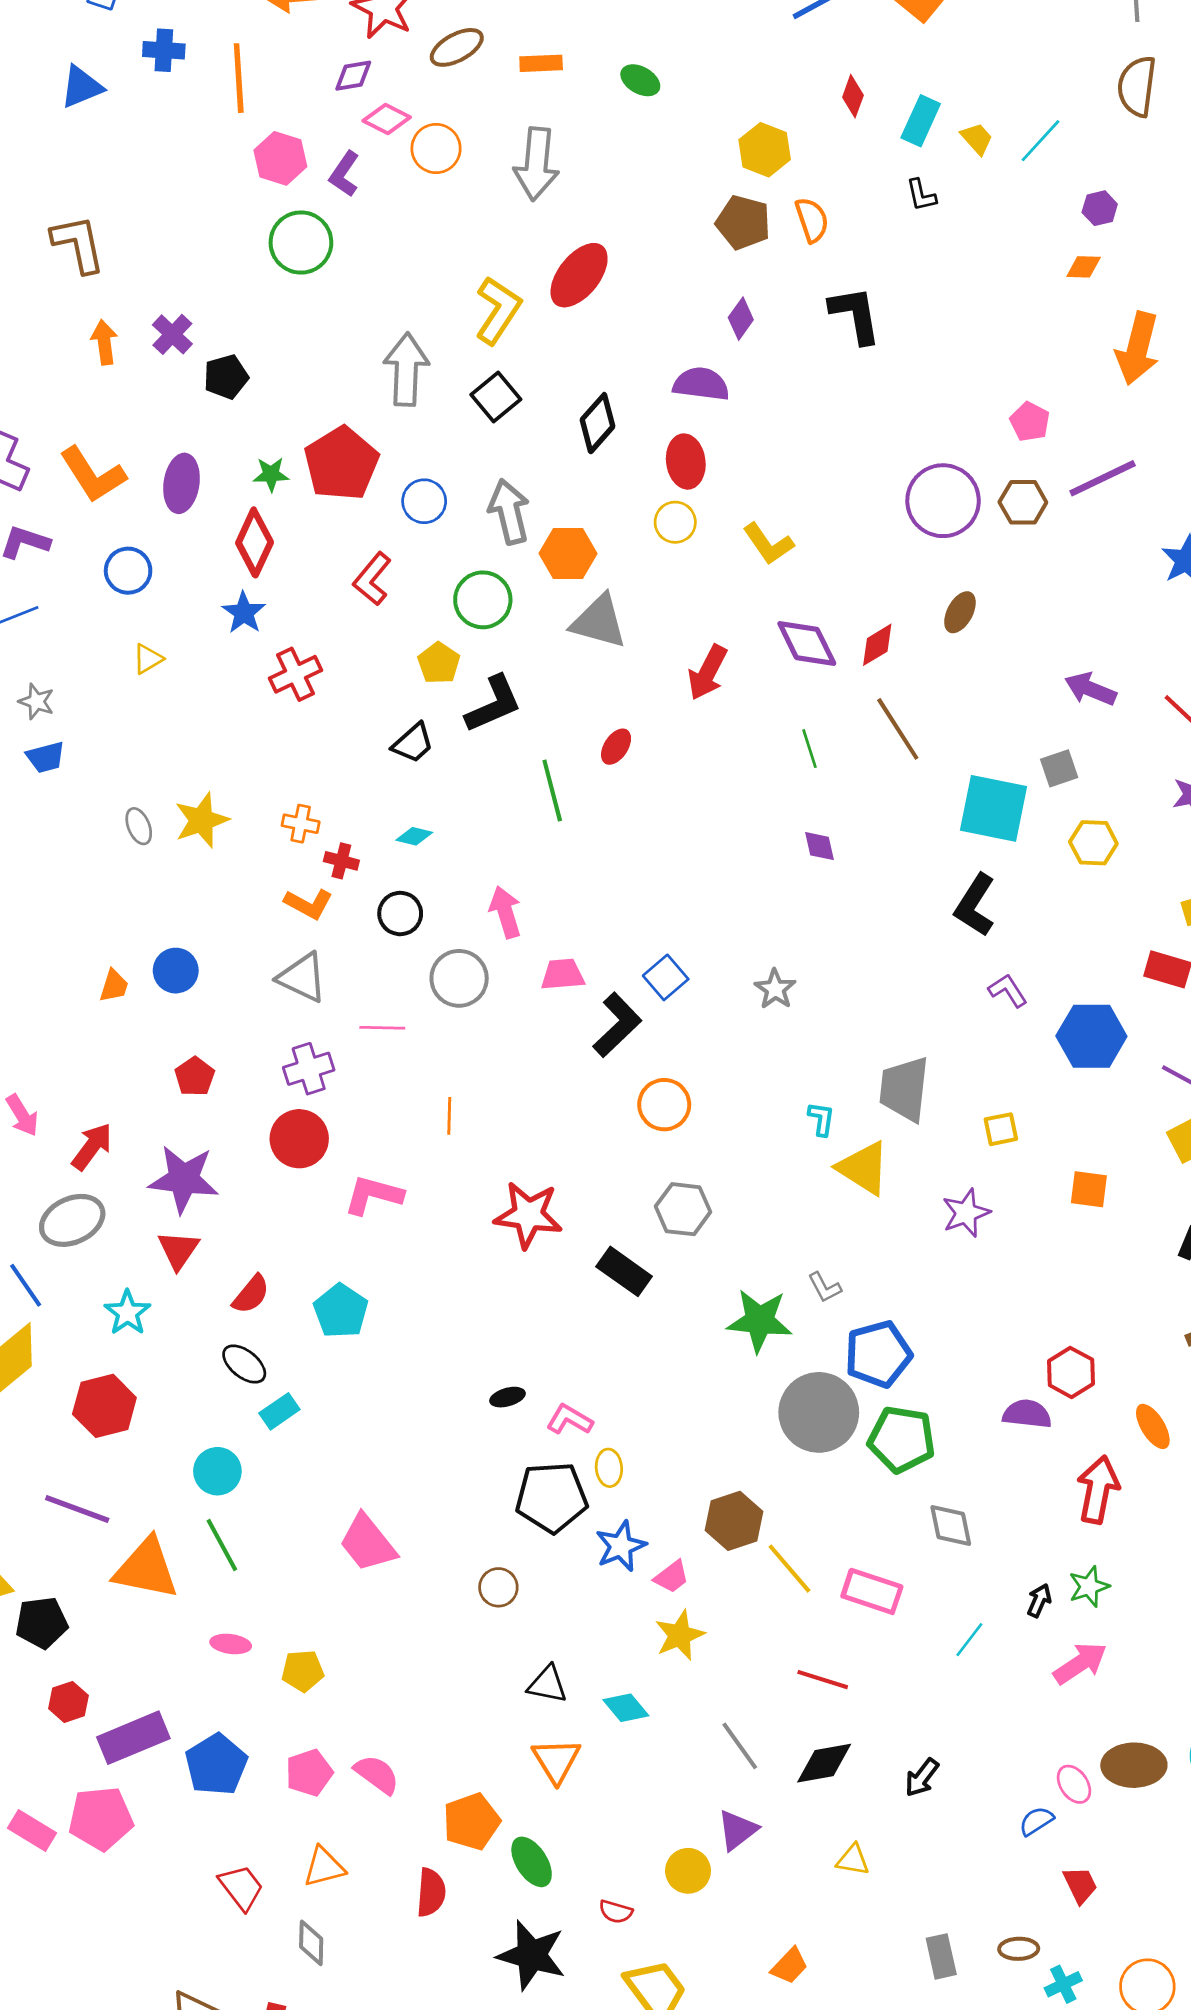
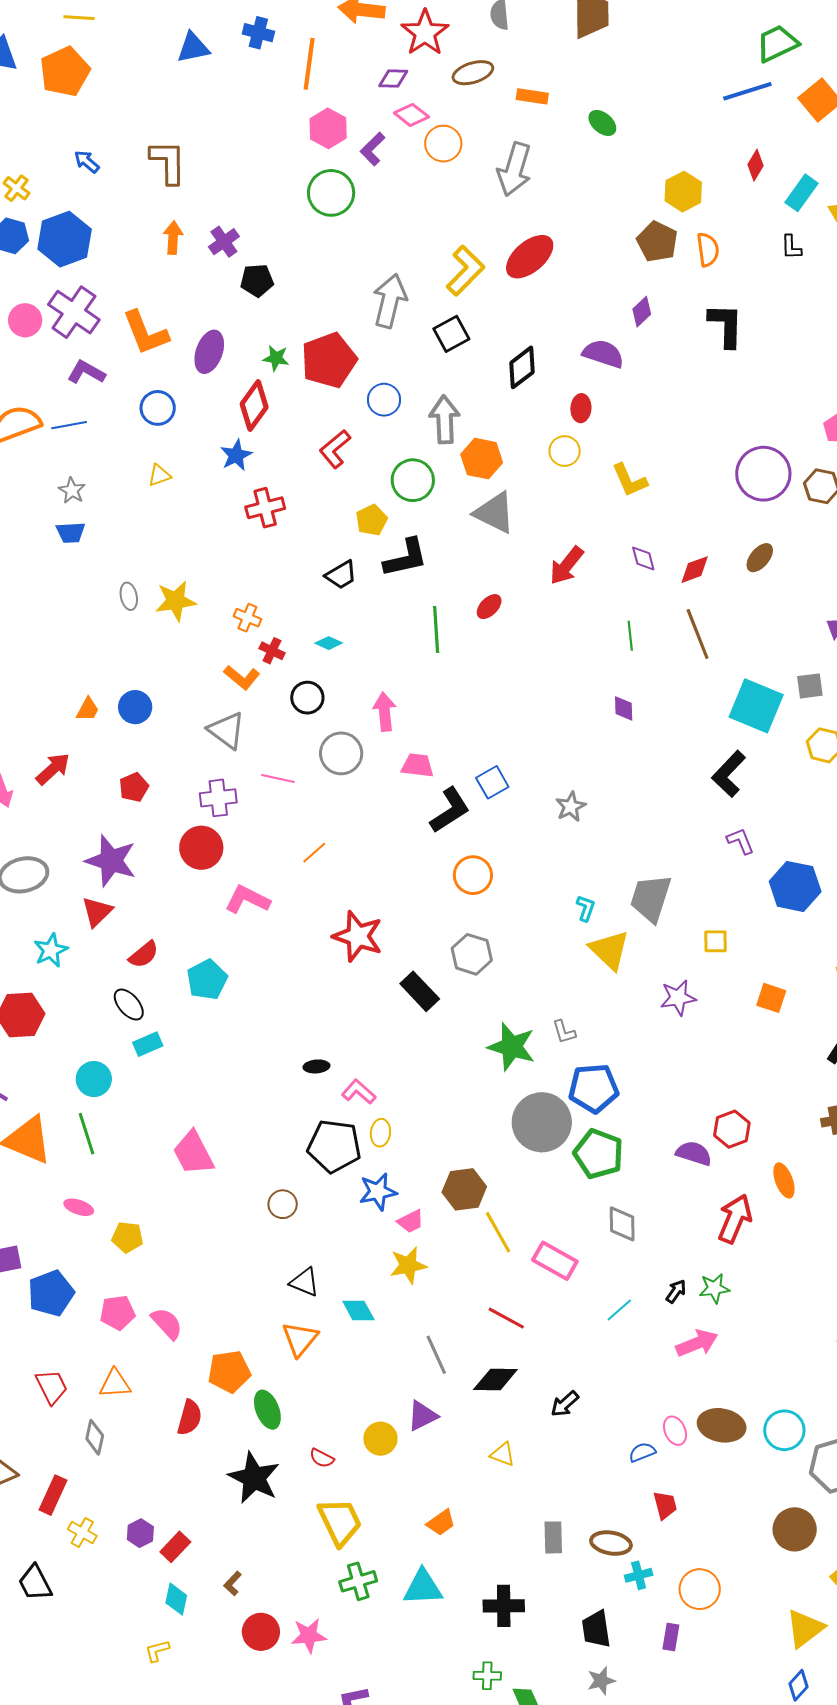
red ellipse: (686, 462) -> (581, 408), size x0.7
purple diamond: (807, 643) -> (643, 559), size x0.6
orange line: (449, 1116) -> (314, 853), turned 36
red arrow: (92, 1146) -> (53, 769), moved
brown ellipse: (1019, 1949) -> (611, 1543), size x1.4

